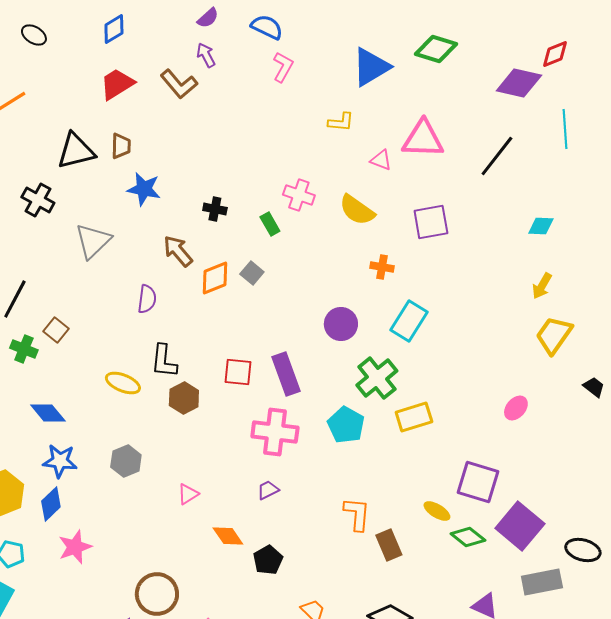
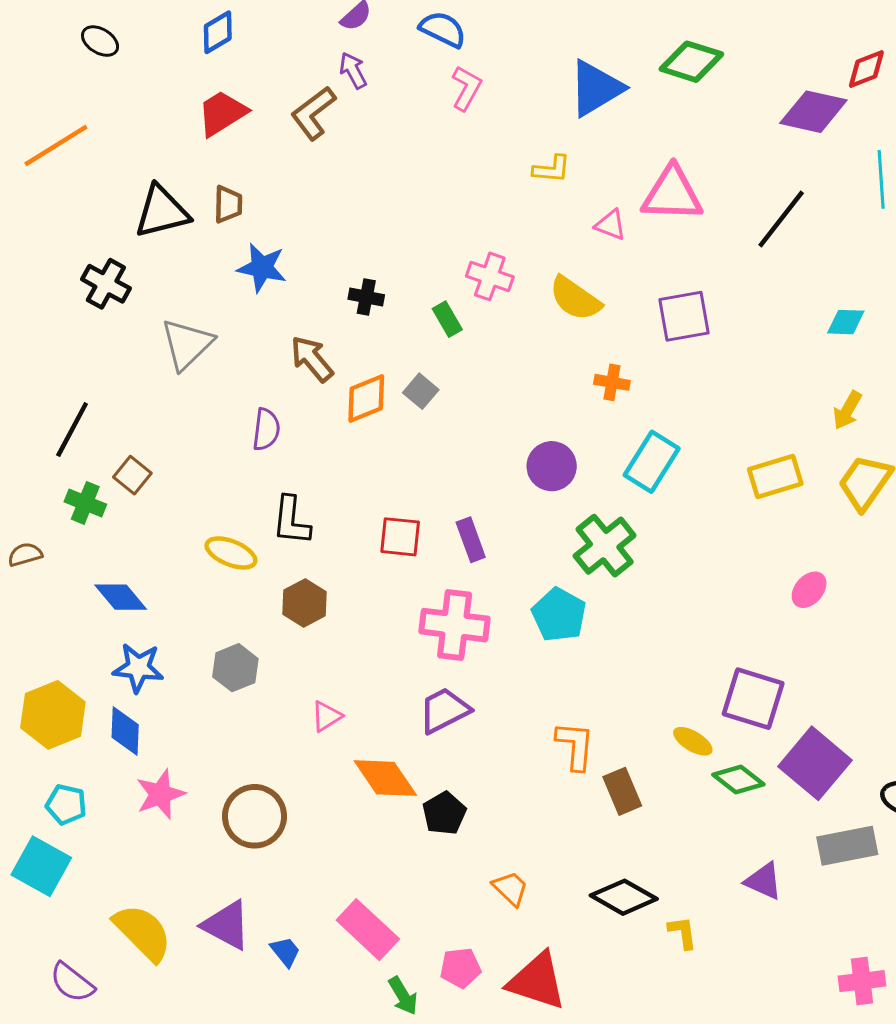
brown L-shape: (179, 84) -> (313, 113), turned 93
purple rectangle: (286, 374) -> (471, 540), size x0.7
brown hexagon: (184, 398) -> (305, 603), moved
yellow rectangle: (414, 417) -> (775, 476), moved
purple trapezoid: (268, 490) -> (444, 710), size x1.6
blue diamond: (51, 504) -> (125, 731), turned -44
orange diamond: (228, 536) -> (385, 778), size x1.4
brown circle: (157, 594) -> (254, 816), moved

